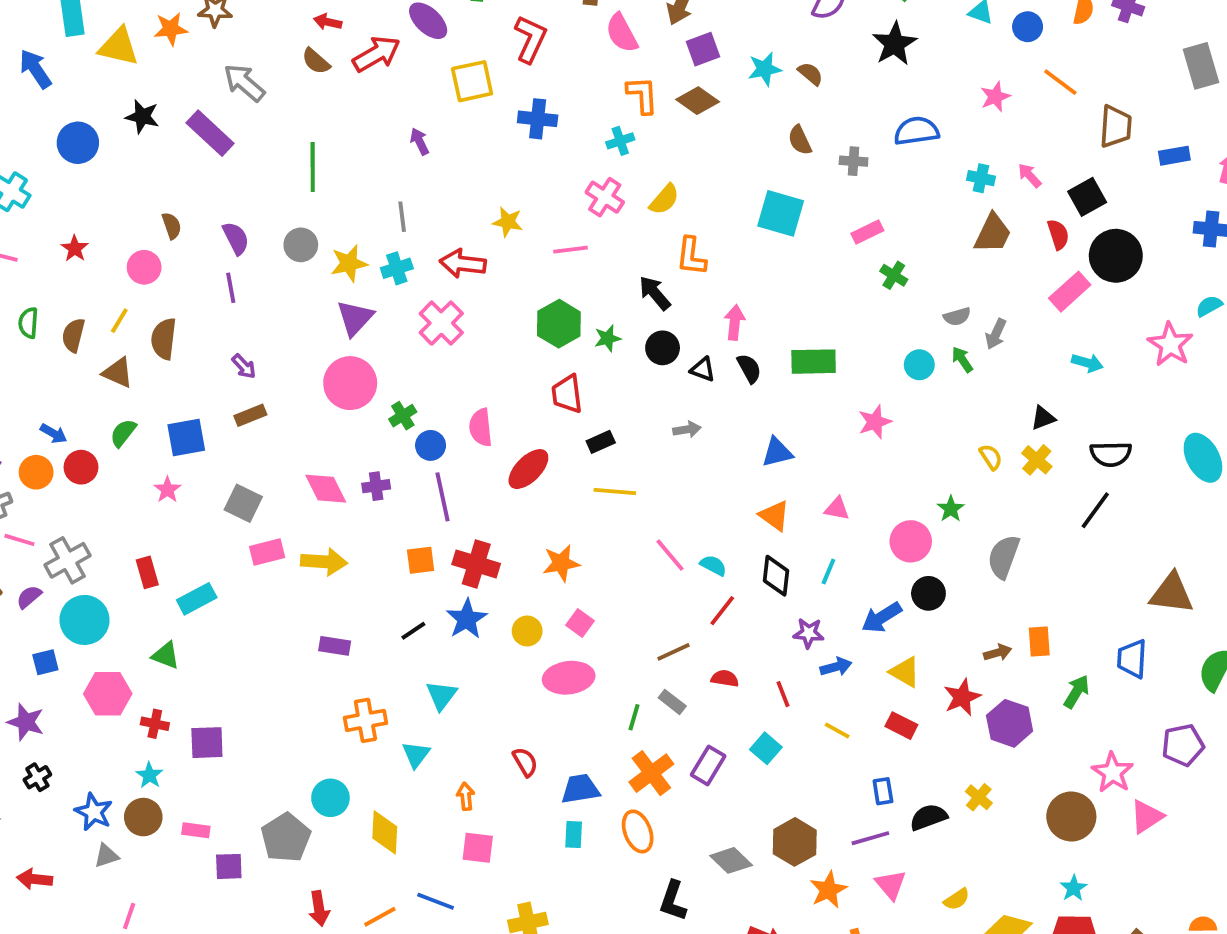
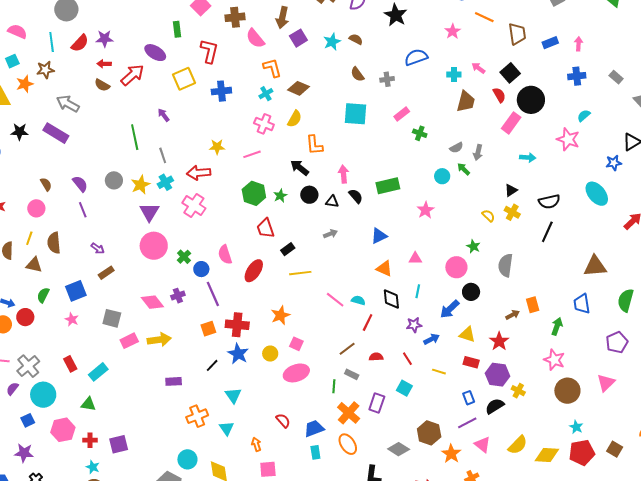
brown diamond: (698, 101) -> (299, 88), moved
green line: (313, 167) -> (135, 137), moved
purple hexagon: (1010, 723) -> (498, 375), moved
pink star: (1113, 773) -> (554, 360), moved
yellow semicircle: (957, 899) -> (518, 445), size x1.5

